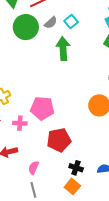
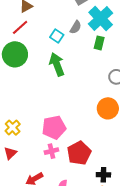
gray semicircle: (51, 23) -> (76, 27), moved
pink cross: (20, 123) -> (51, 151), moved

